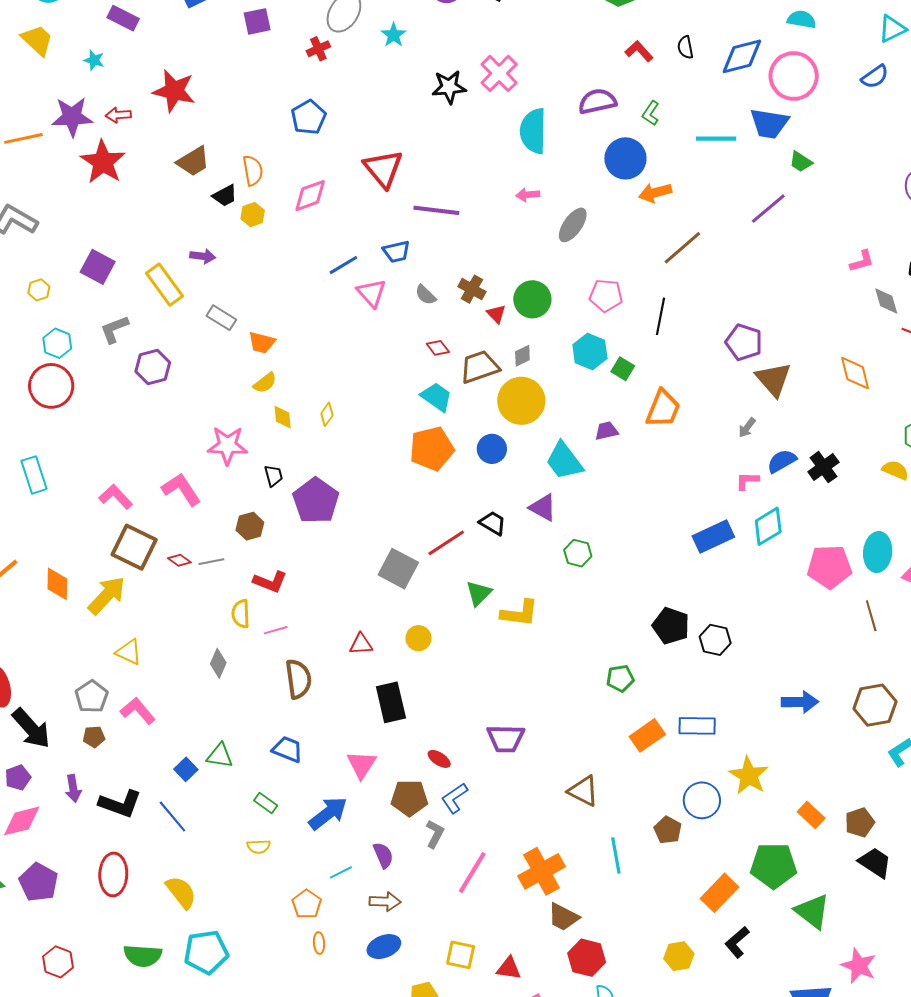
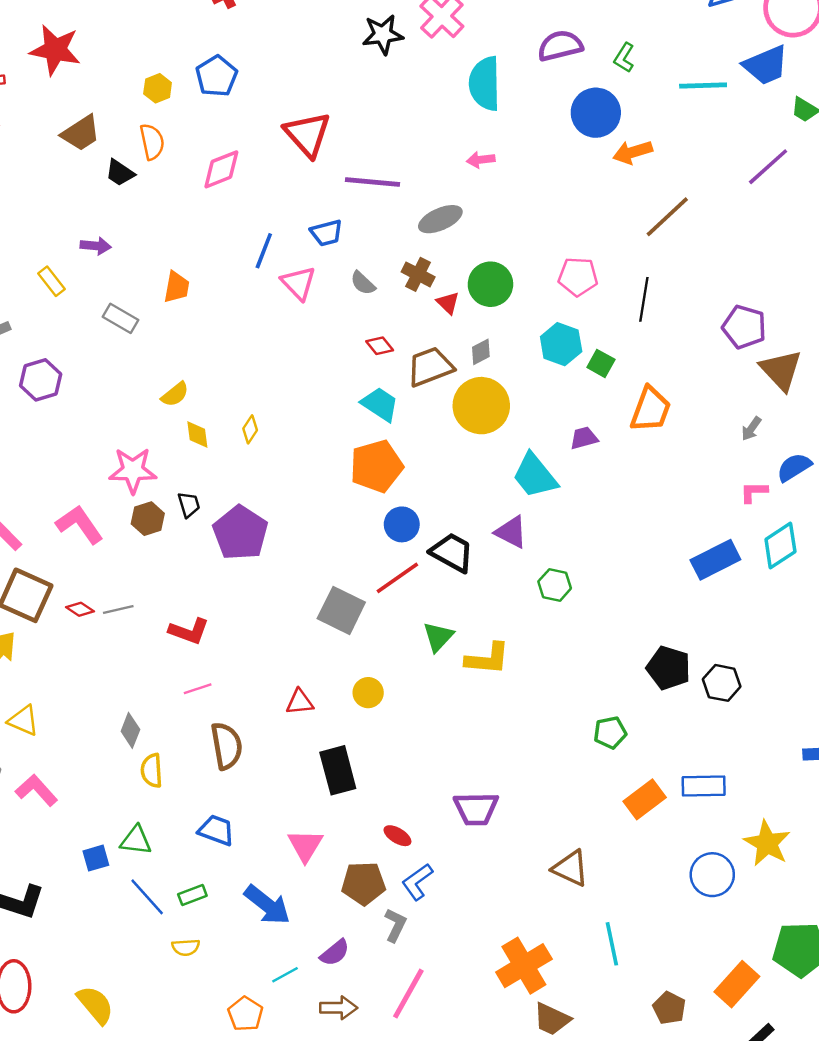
blue trapezoid: (769, 123) -> (766, 65), turned -30
black trapezoid: (225, 196) -> (120, 173), turned 64
yellow hexagon: (253, 215) -> (158, 88), moved
gray ellipse: (573, 225) -> (440, 219), moved, turned 33
blue line: (343, 265) -> (264, 251), turned -36
yellow rectangle: (165, 285) -> (51, 281), size x0.6
orange trapezoid: (262, 343) -> (177, 287), moved, turned -92
blue circle: (492, 449) -> (402, 524), moved
black trapezoid: (493, 523) -> (452, 552), size x1.4
brown hexagon: (250, 526) -> (148, 519), moved
yellow semicircle: (241, 614) -> (152, 771), moved
blue square: (186, 769) -> (96, 858), turned 30
green rectangle: (266, 803) -> (192, 895), turned -55
blue arrow: (328, 813) -> (267, 905), turned 78
blue line: (172, 816) -> (147, 897), moved
brown pentagon: (668, 830) -> (669, 1008), moved
purple semicircle: (383, 855) -> (335, 953), turned 76
pink line: (472, 873) -> (408, 994), moved

